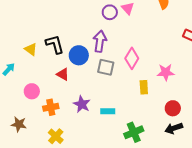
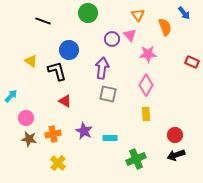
yellow triangle: (31, 49) -> (31, 61), moved
blue circle: (79, 55) -> (69, 50), moved
pink diamond: (132, 58) -> (146, 85), moved
pink star: (166, 72) -> (148, 54), moved
pink circle: (32, 91) -> (26, 118), moved
brown star: (19, 124) -> (29, 139), moved

